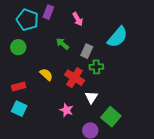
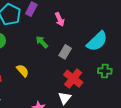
green cross: (96, 67) -> (105, 71), moved
red cross: (75, 78) -> (73, 79), moved

